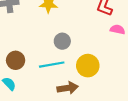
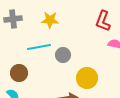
cyan line: (52, 65) -> (39, 47), moved

